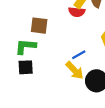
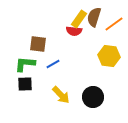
blue line: (79, 55) -> (53, 64), moved
yellow arrow: (75, 70) -> (61, 95), moved

